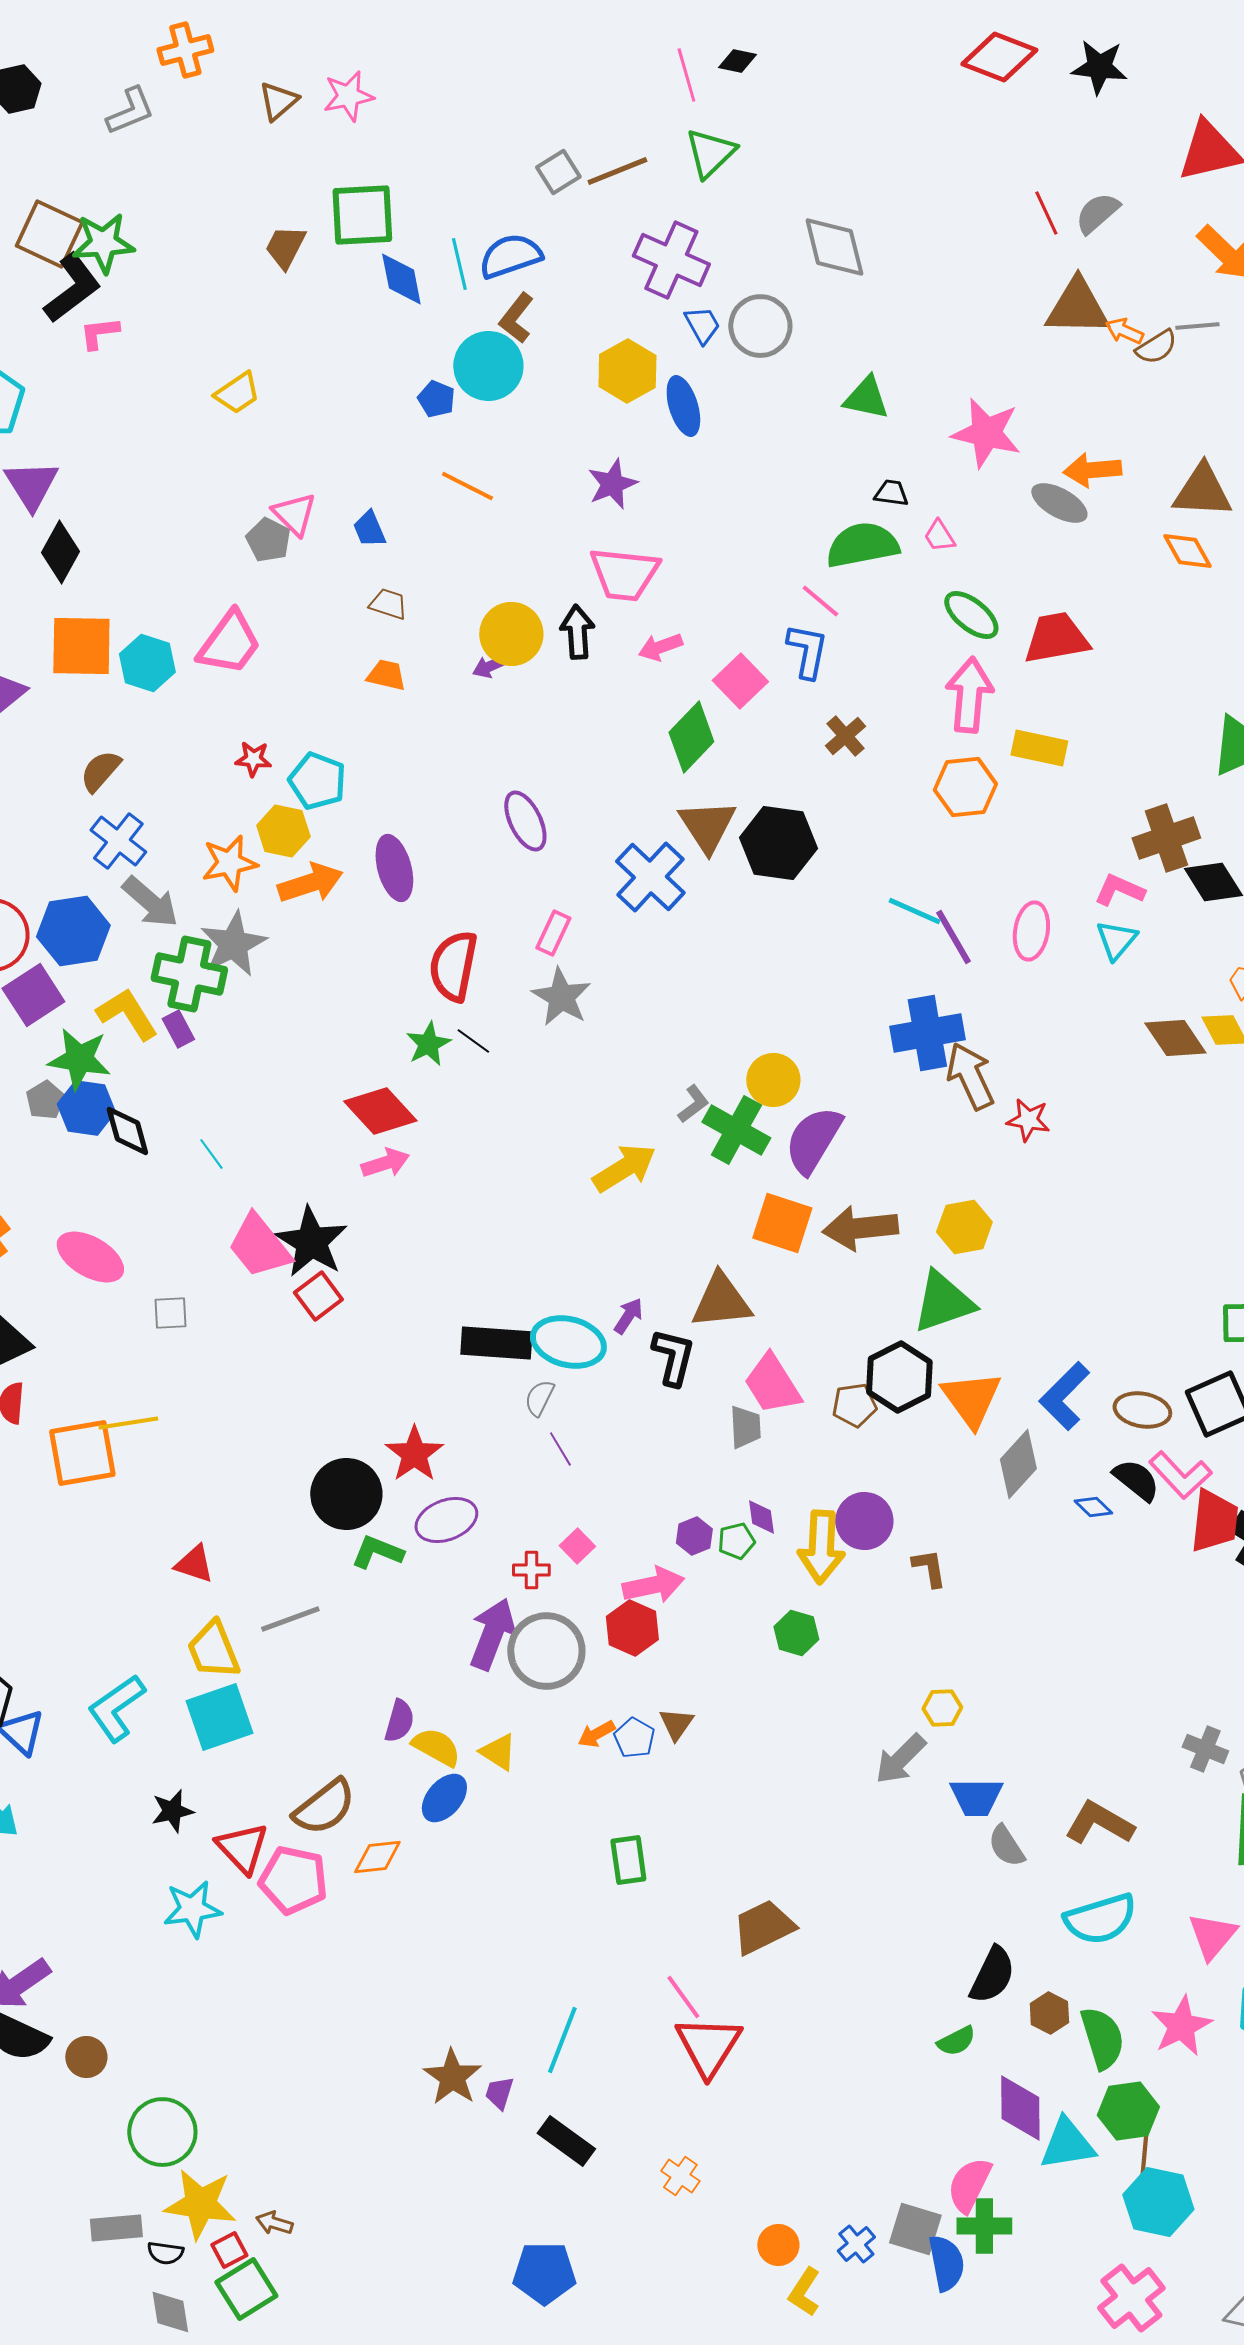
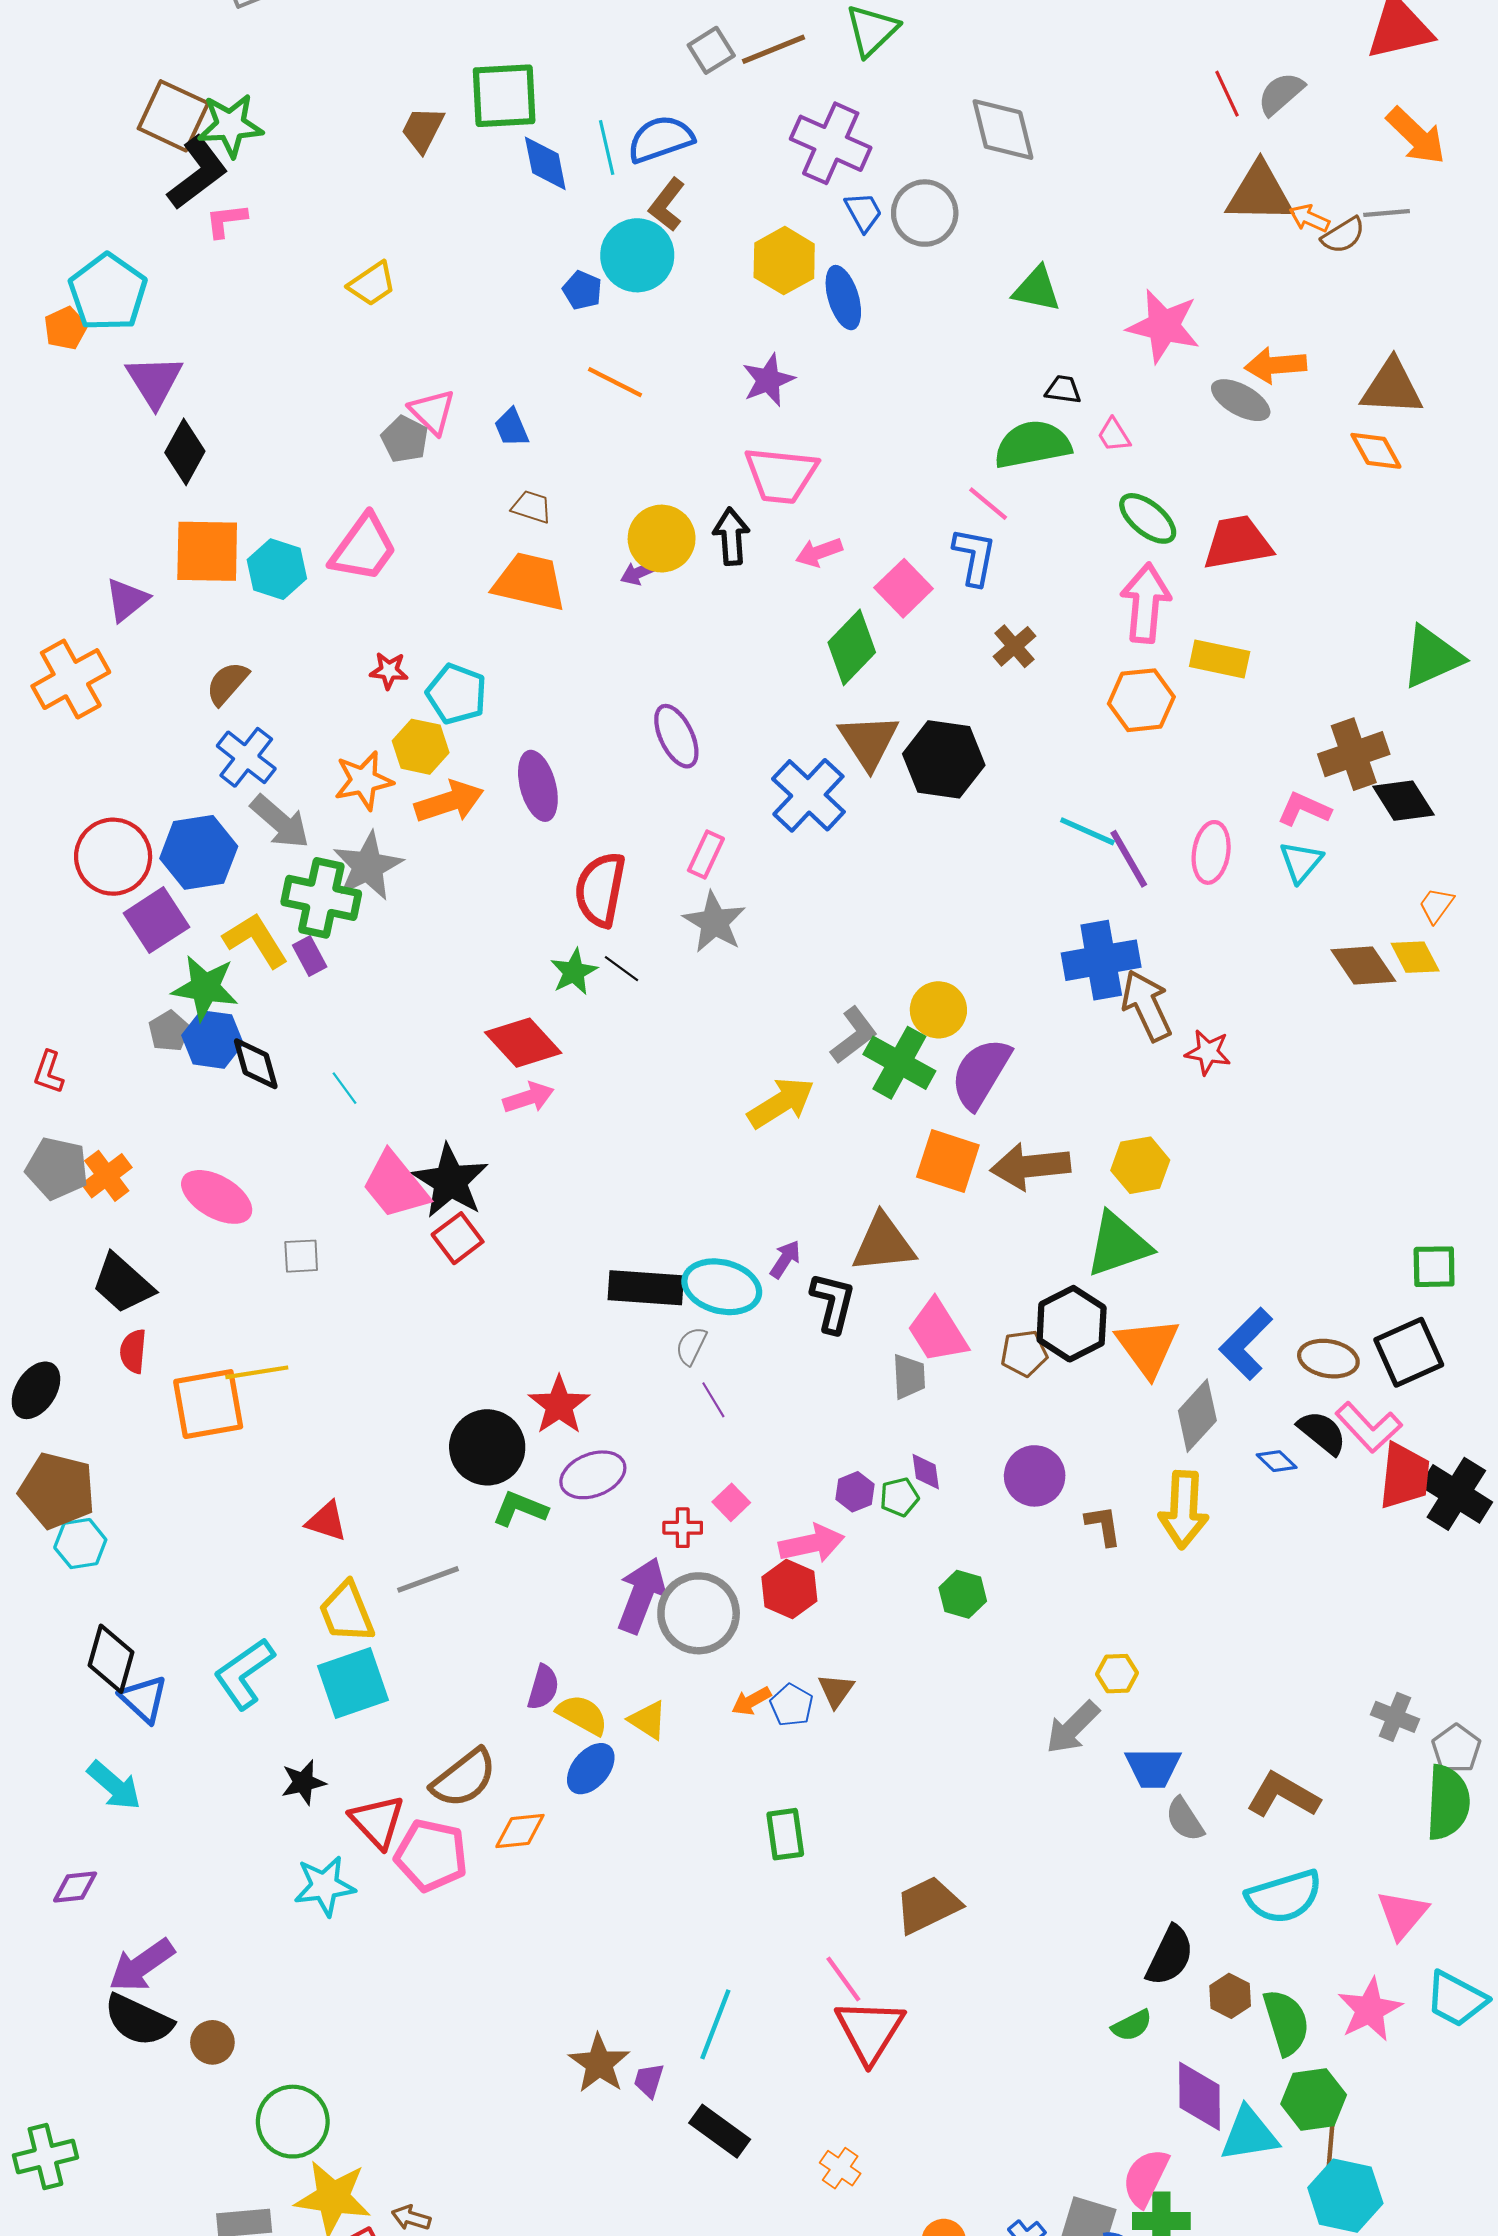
orange trapezoid: (386, 675) -> (529, 582), size x1.8
gray L-shape: (693, 1104) -> (854, 1035), size x1.4
yellow arrow: (821, 1547) -> (1184, 1510), moved

